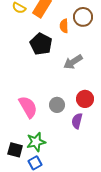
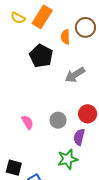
pink semicircle: (28, 107) -> (27, 122), size x0.6
green star: (36, 142) -> (68, 159), moved

